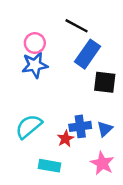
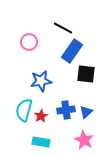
blue star: (35, 65) -> (41, 81), moved
cyan semicircle: (29, 126) -> (24, 110), turned -35
red star: (65, 139) -> (41, 116), moved

